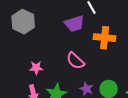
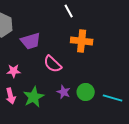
purple trapezoid: (74, 24) -> (31, 41), moved

